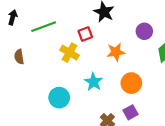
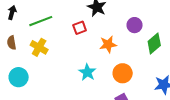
yellow cross: (69, 53) -> (39, 47), moved
brown semicircle: (19, 57) -> (12, 43), moved
cyan circle: (59, 98) -> (19, 77), moved

